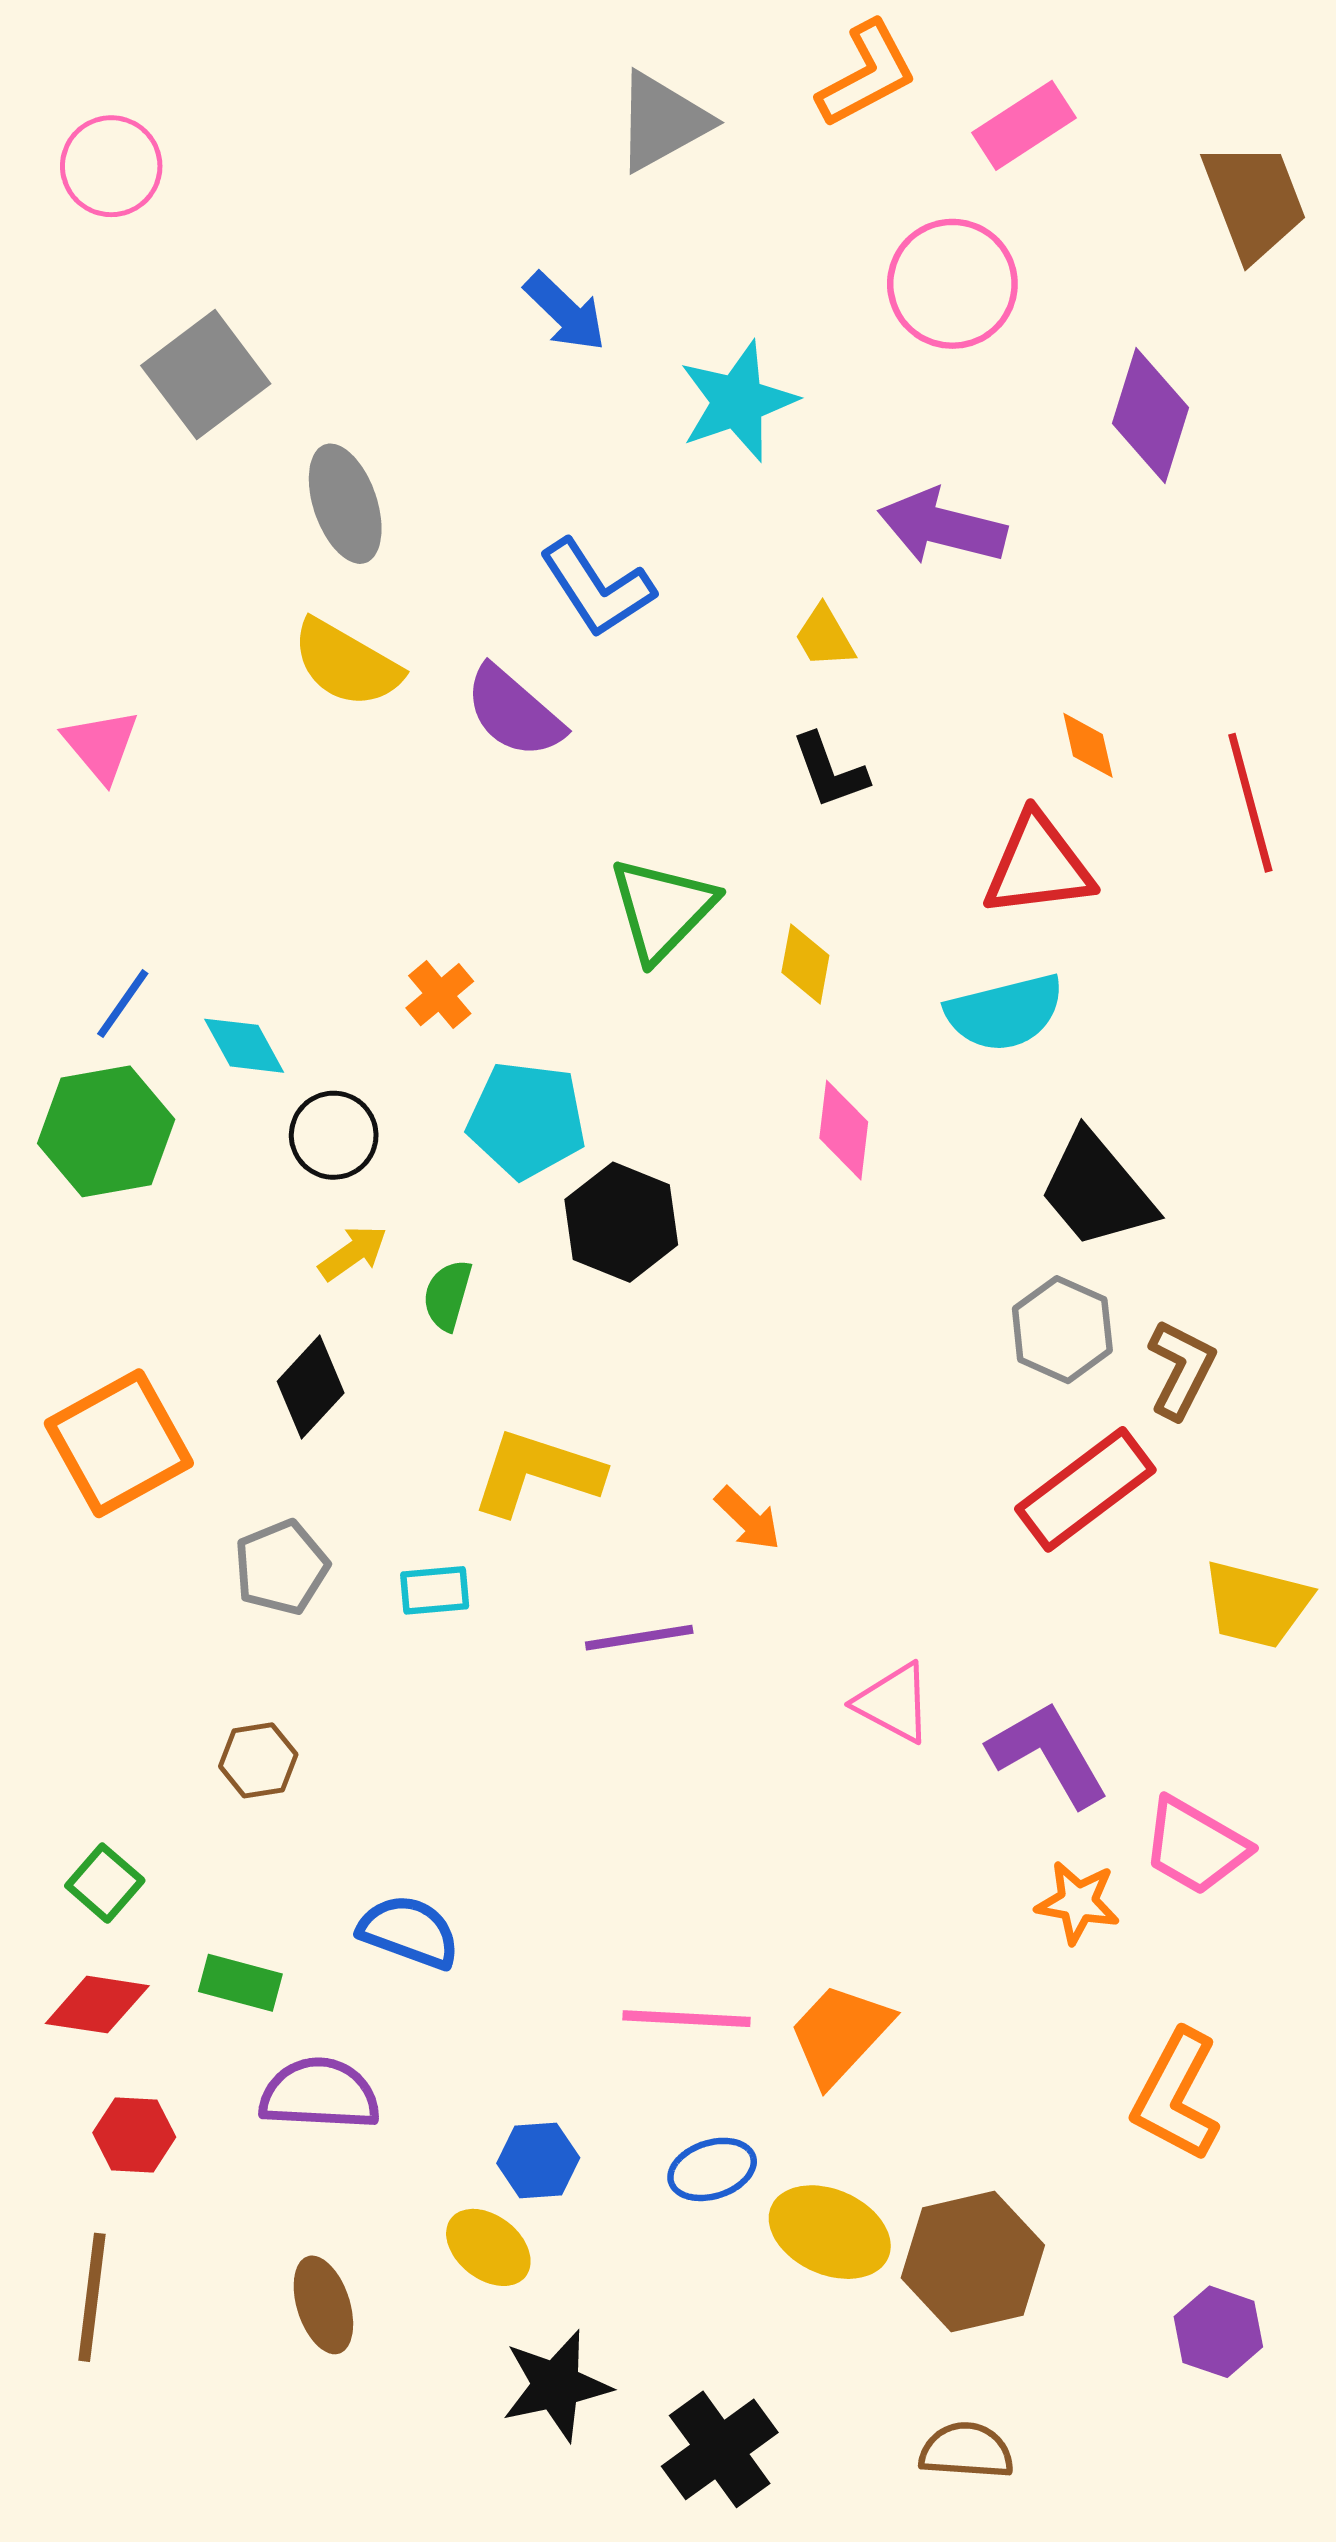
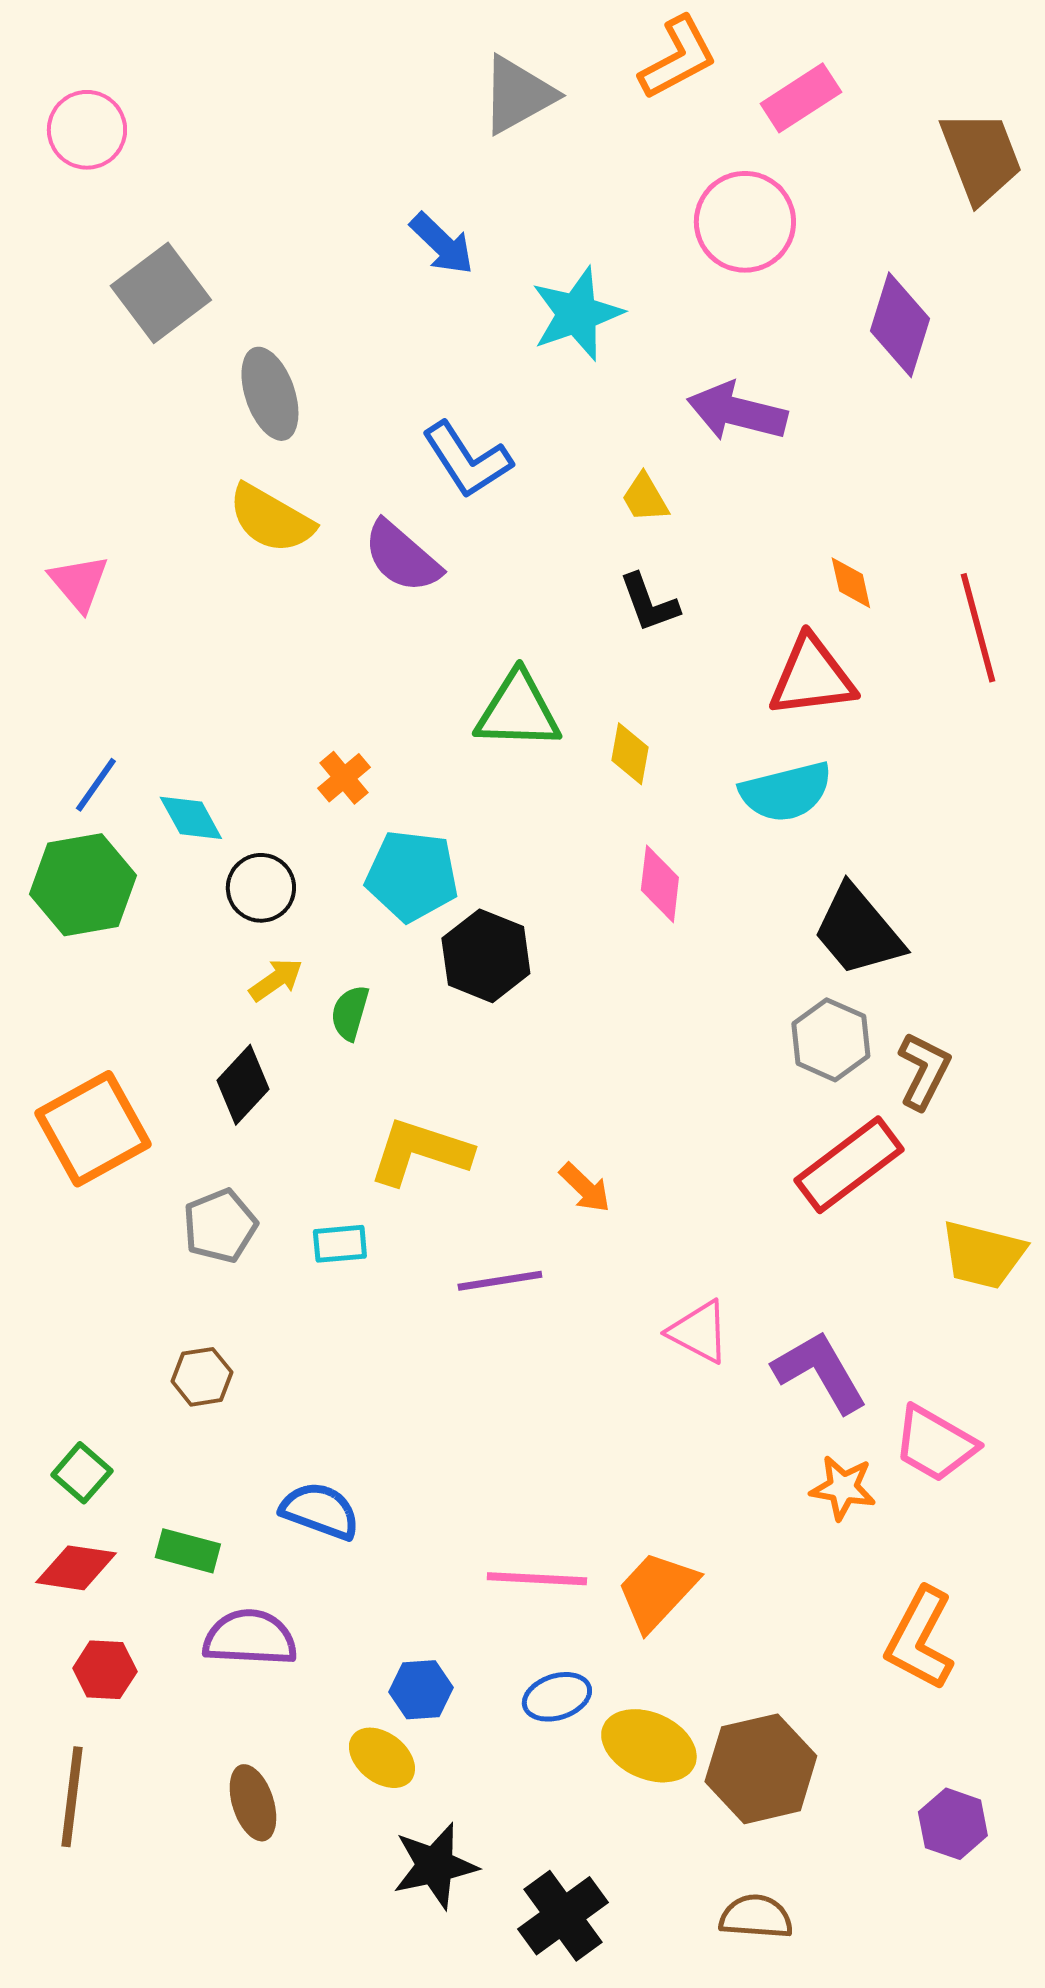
green triangle: (662, 909) -> (518, 711), turned 48

